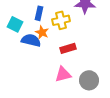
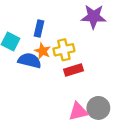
yellow cross: (61, 20) -> (64, 50), moved
pink triangle: (63, 74) -> (78, 111), moved

